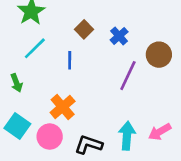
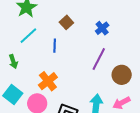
blue cross: (119, 36) -> (102, 28), moved
brown circle: (159, 55) -> (122, 75), moved

